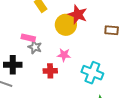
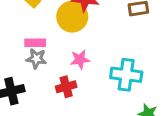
pink rectangle: (28, 38) -> (35, 43), moved

